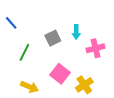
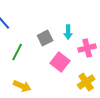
pink square: (60, 74) -> (60, 62), moved
yellow cross: (84, 85) -> (86, 82), moved

